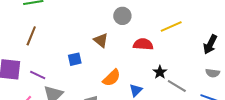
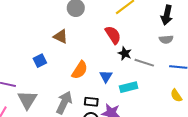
red semicircle: (143, 44) -> (113, 35), moved, turned 66
gray semicircle: (213, 73) -> (166, 39), moved

